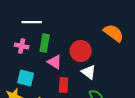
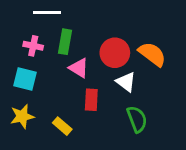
orange semicircle: (114, 33) -> (152, 54), moved
cyan square: (26, 78) -> (25, 79), moved

